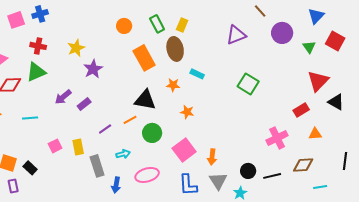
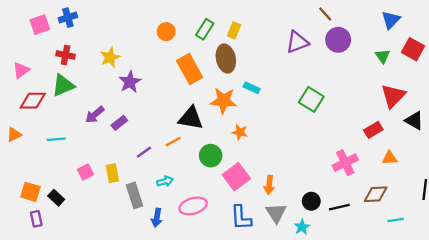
green rectangle: (157, 24) -> (205, 29), turned 60
purple circle: (282, 33) -> (338, 40), moved
orange star: (173, 85) -> (223, 101), size x1.6
green circle: (152, 133) -> (211, 156), moved

